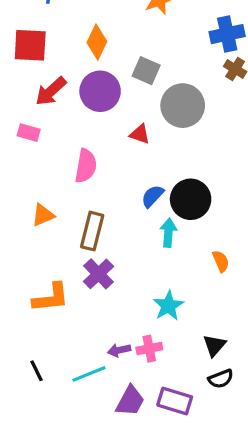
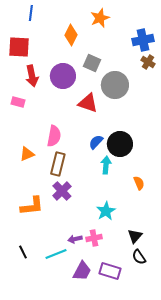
orange diamond: (97, 42) -> (71, 35), moved
red arrow: (51, 91) -> (32, 76), turned -60
red triangle: (140, 134) -> (88, 103), size x1.5
pink semicircle: (86, 166) -> (54, 136), moved
black semicircle: (221, 379) -> (139, 257), turned 77

